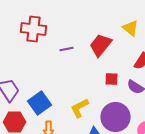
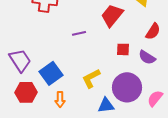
purple line: (66, 49) -> (79, 33), moved

